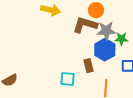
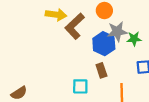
brown L-shape: (85, 25) -> (75, 26), moved, turned -55
blue hexagon: (105, 50) -> (104, 44), moved

